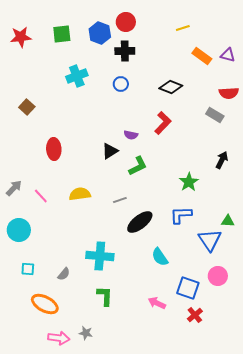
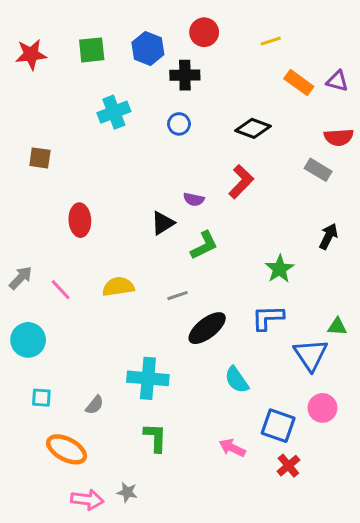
red circle: (126, 22) -> (204, 32), moved
brown square: (27, 107) -> (40, 158), turned -35

